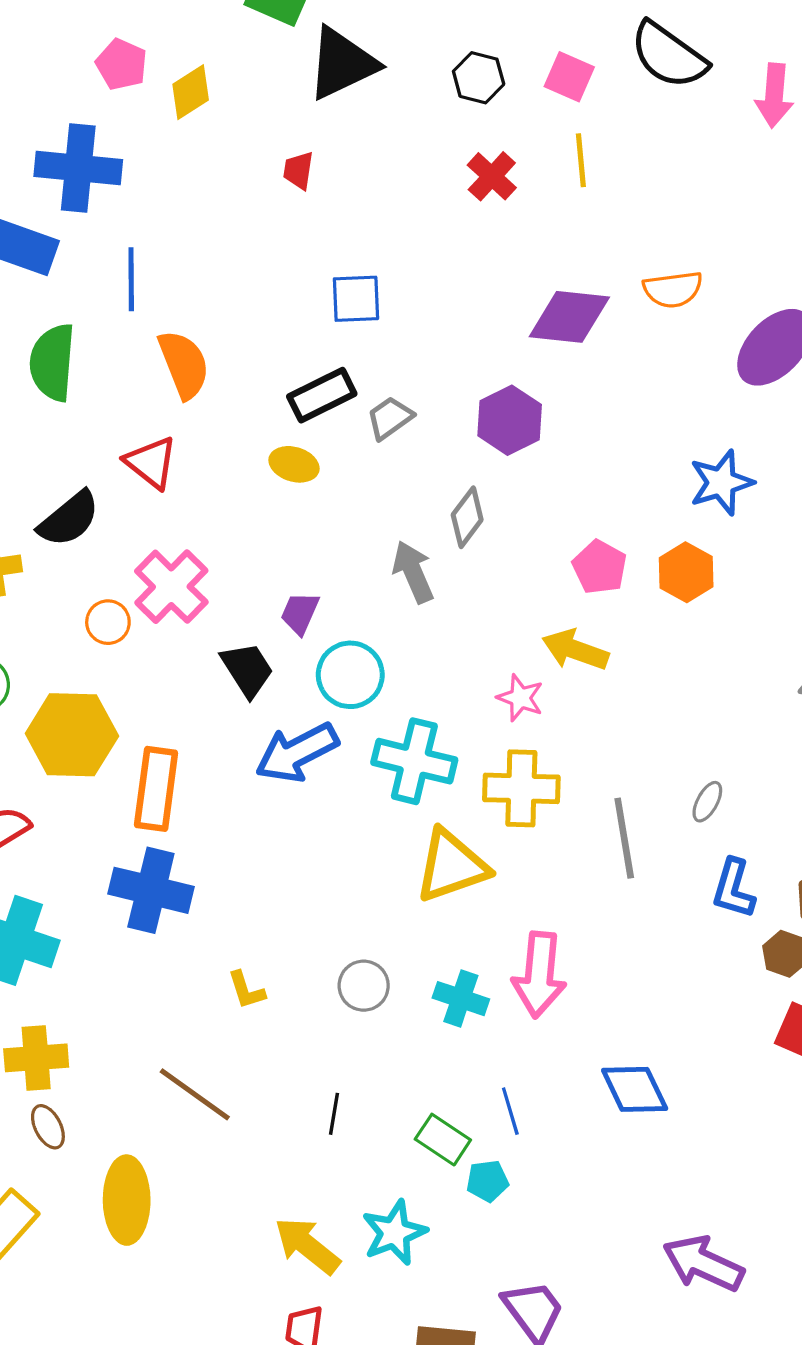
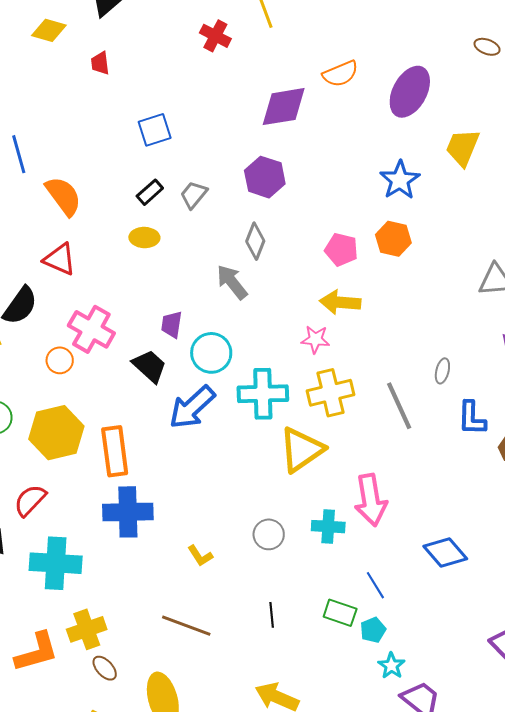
yellow diamond: (191, 92) -> (49, 30), moved, turned 64
black rectangle: (322, 395) -> (150, 192), size x0.7
cyan star: (394, 1233) -> (391, 666), moved, size x0.7

